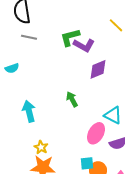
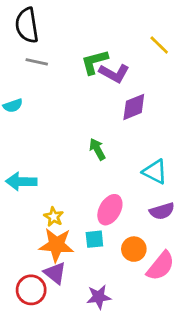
cyan arrow: (29, 111) -> (21, 182), moved, turned -75
pink ellipse: (96, 133) -> (110, 210), moved
cyan square: (87, 163) -> (94, 239), moved

